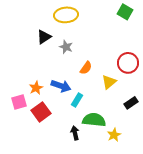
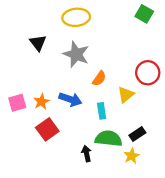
black triangle: (44, 37) -> (38, 43), moved, turned -35
gray star: (66, 47) -> (76, 54), size x1.6
cyan rectangle: (77, 100) -> (102, 111), moved, turned -40
pink square: (19, 102) -> (17, 103), moved
black rectangle: (131, 103) -> (137, 134), moved

